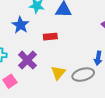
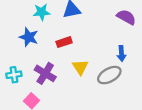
yellow triangle: (58, 73) -> (80, 67), moved

